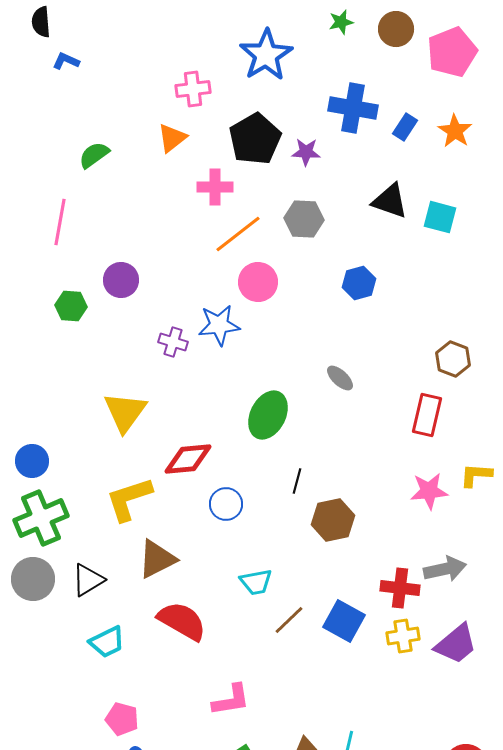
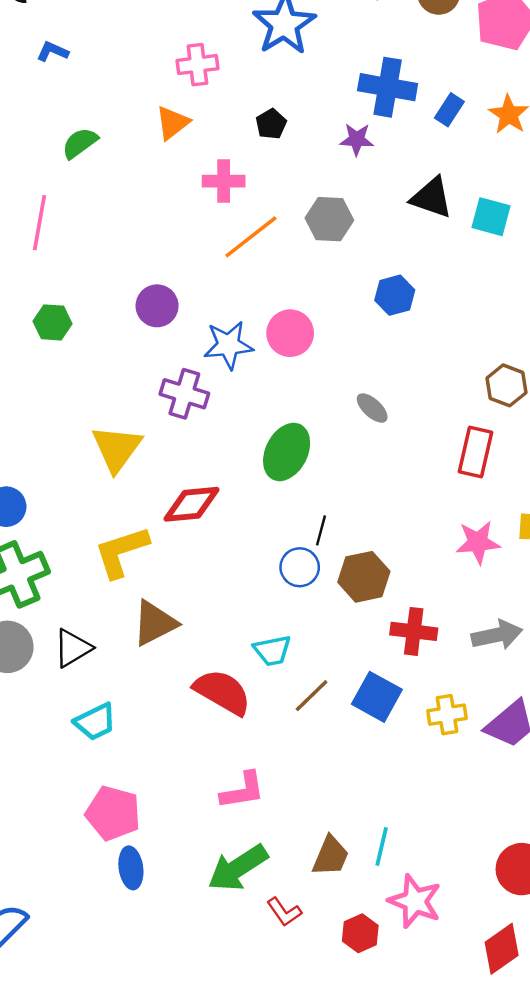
blue L-shape: (66, 61) -> (52, 52), moved
black pentagon: (255, 139) -> (271, 124), size x0.5
purple star: (306, 152) -> (357, 139), moved
purple circle: (121, 280) -> (157, 306), moved
pink circle: (258, 282) -> (290, 333), moved
purple cross: (173, 342) -> (184, 394), moved, size x1.4
blue circle: (226, 504) -> (300, 567), moved
red cross: (400, 588) -> (414, 631), moved
red semicircle: (182, 621) -> (222, 692), moved
pink pentagon: (122, 719) -> (113, 813), size x1.4

